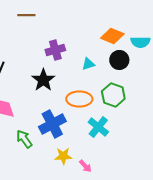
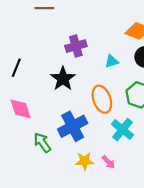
orange ellipse: (79, 99) -> (102, 99), turned 70
pink arrow: (85, 166) -> (108, 162), moved

